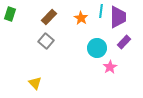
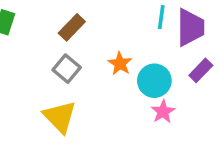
orange star: (81, 18) -> (120, 64), moved
pink star: (110, 67) -> (163, 112), moved
yellow triangle: (35, 83) -> (60, 117), moved, size x1.5

